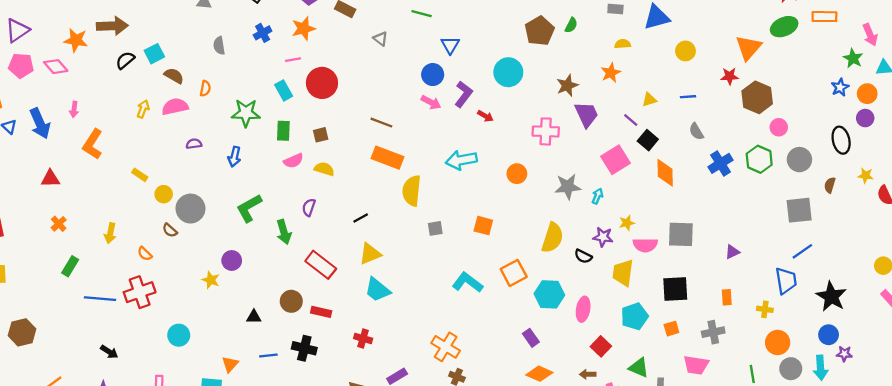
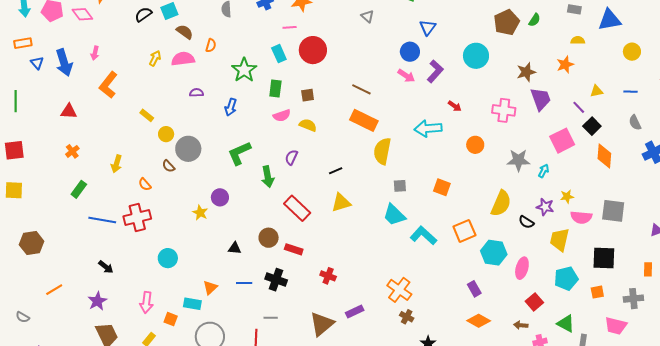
green star: (246, 113) -> (244, 70), turned 30
red arrow: (485, 116) -> (455, 106), moved
cyan trapezoid: (377, 290) -> (394, 215), moved

